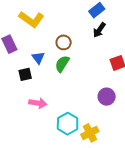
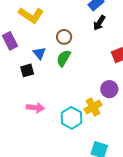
pink arrow: (38, 103) -> (35, 108), moved
yellow cross: (90, 133) -> (93, 107), moved

